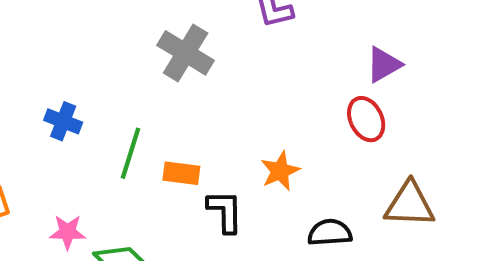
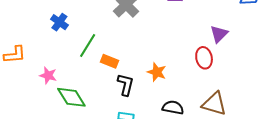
purple triangle: (384, 64) -> (219, 34), turned -30
orange star: (280, 171) -> (157, 72), turned 30

